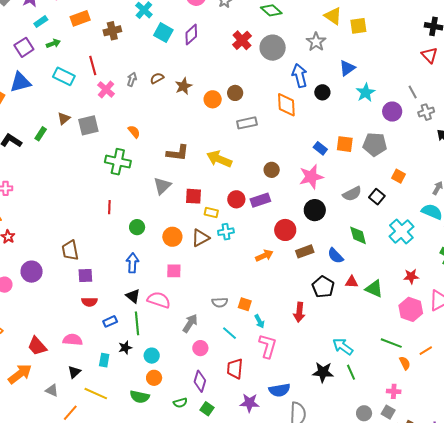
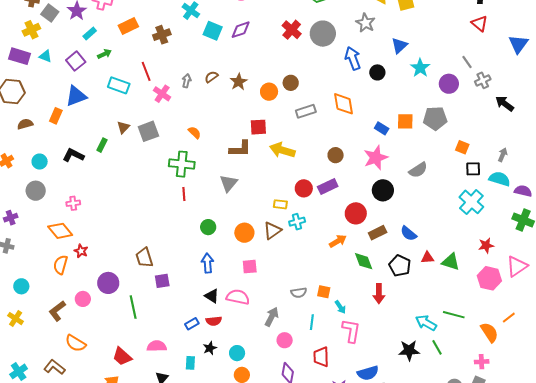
purple diamond: (191, 35) -> (241, 30), turned 30
orange diamond: (286, 105) -> (344, 104), moved
red square: (193, 196) -> (258, 127), moved
black square: (377, 197) -> (473, 169), moved, turned -35
red line: (109, 207) -> (184, 194), moved
green diamond: (358, 235) -> (364, 261), moved
red semicircle: (89, 302) -> (214, 321), moved
green line: (137, 323) -> (133, 307), moved
cyan line: (230, 333) -> (312, 322), turned 63
green line: (391, 343) -> (454, 315), moved
orange semicircle: (405, 363) -> (489, 332), size x1.5

